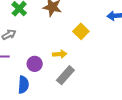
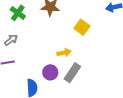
purple circle: (35, 64) -> (50, 72), moved

